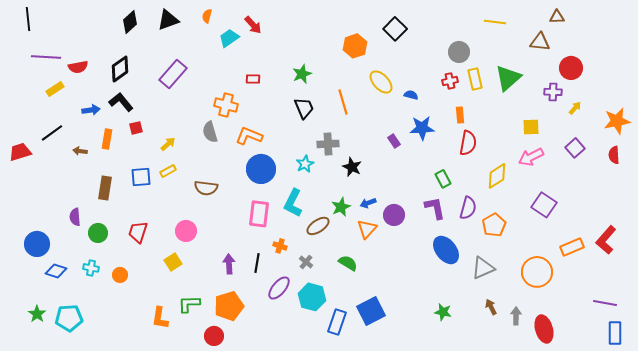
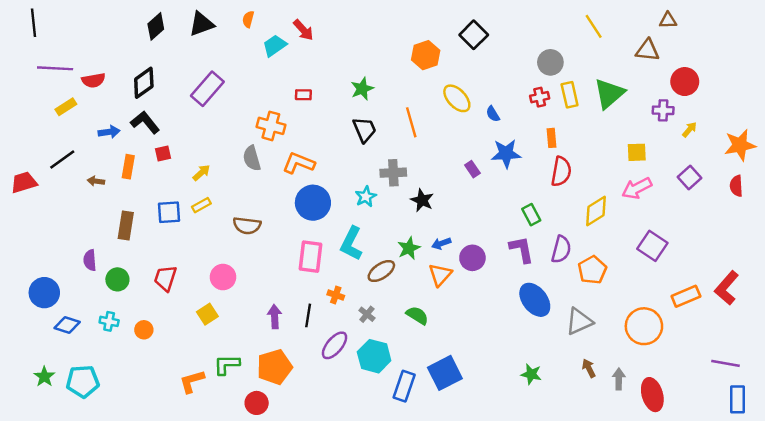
yellow line: (495, 22) -> (594, 26), turned 50
blue semicircle: (411, 95) -> (493, 114), turned -136
orange L-shape: (160, 318) -> (192, 381), turned 65

